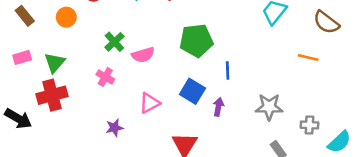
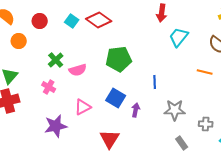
blue line: (228, 70) -> (155, 82), moved
purple star: (114, 128) -> (56, 126), size x1.6

